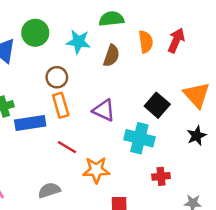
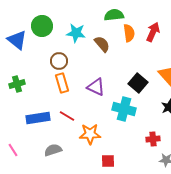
green semicircle: (111, 19) -> (114, 15), moved
brown semicircle: (111, 56) -> (102, 44), turned -60
blue rectangle: (30, 123) -> (38, 118), moved
red cross: (161, 176) -> (153, 139), moved

